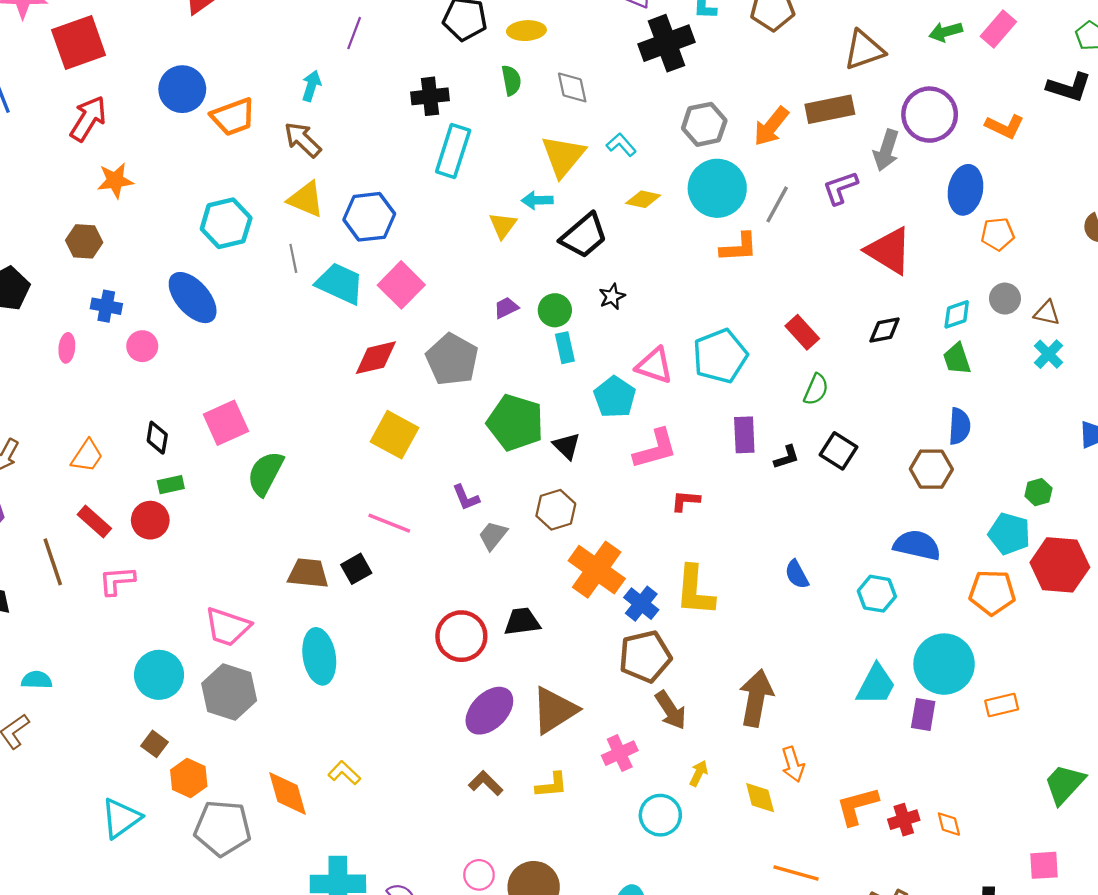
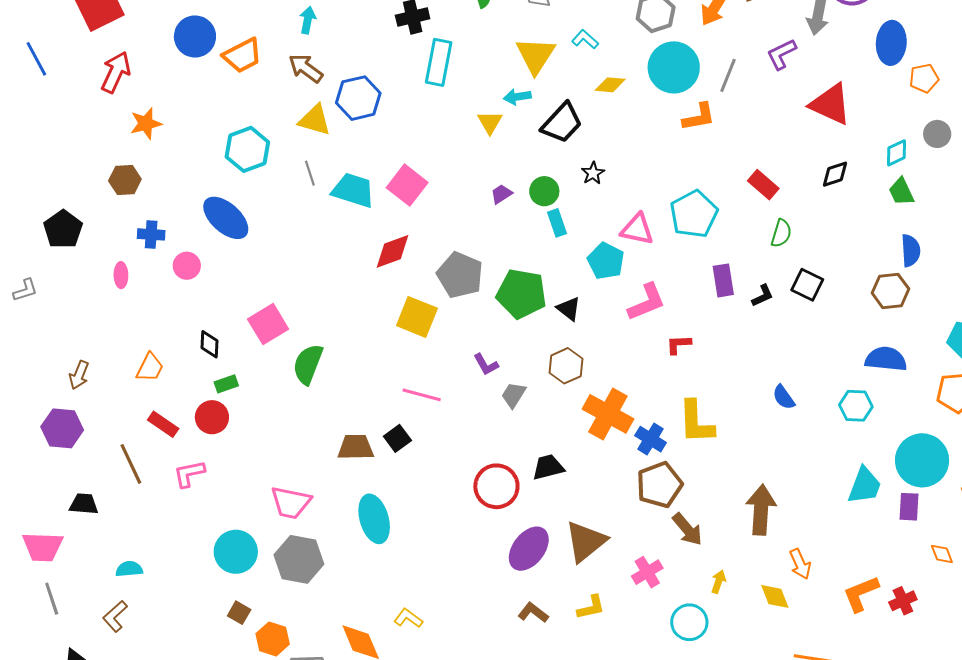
blue hexagon: (369, 217) -> (358, 98), moved
gray pentagon: (452, 359) -> (460, 275), moved
orange diamond: (949, 824) -> (942, 554), moved

